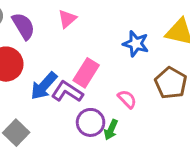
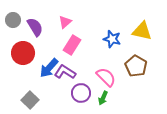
pink rectangle: (86, 73) -> (72, 45), moved
pink semicircle: (127, 99) -> (106, 77), size x1.5
green arrow: (111, 130) -> (103, 98), moved

